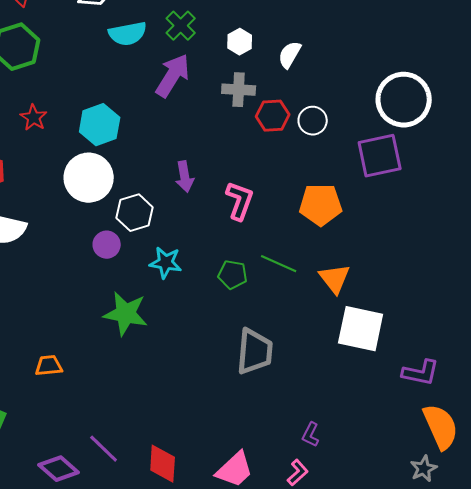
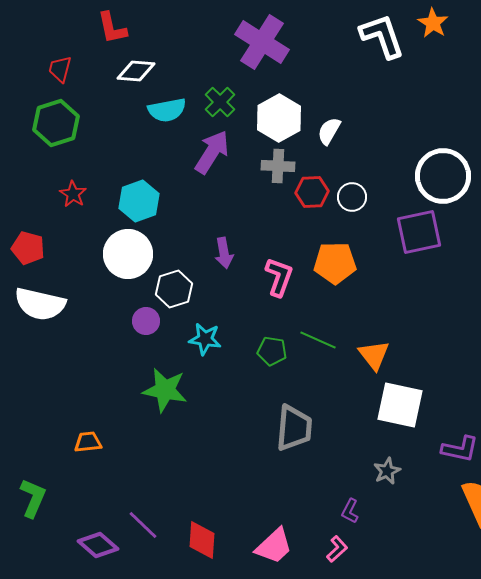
white hexagon: (240, 42) -> (279, 118), size x1.8
orange pentagon: (321, 205) -> (335, 263), moved
gray star: (424, 469) -> (387, 471), moved

